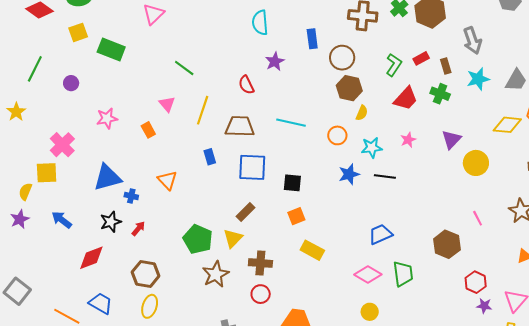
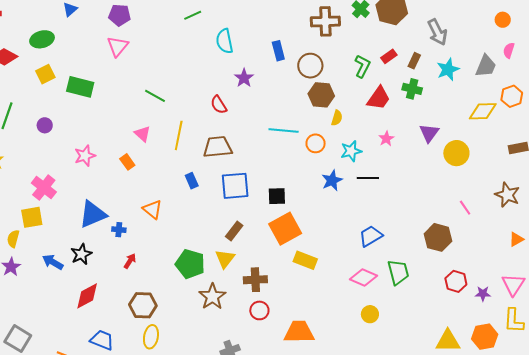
brown rectangle: (446, 66) -> (414, 61), turned 49
cyan line: (291, 123) -> (284, 130), moved
orange square: (296, 216) -> (285, 229), size x1.8
black star: (111, 222) -> (81, 254), moved
red hexagon: (476, 282) -> (456, 281), moved

